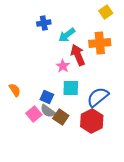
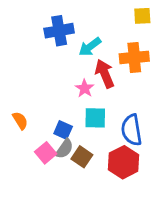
yellow square: (106, 12) -> (142, 16), turned 32
blue cross: (44, 23) -> (59, 31), size x1.5
blue semicircle: (98, 97) -> (132, 130), turned -60
gray semicircle: (48, 111) -> (64, 149), turned -91

